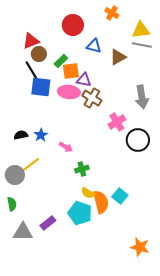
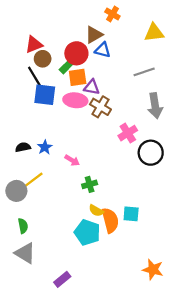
orange cross: (112, 13) -> (112, 14), moved
red circle: (73, 25) -> (76, 53), moved
gray line: (142, 45) -> (144, 72), moved, turned -30
brown triangle: (118, 57) -> (94, 35), moved
cyan square: (120, 196) -> (131, 214), turned -35
green semicircle: (12, 204) -> (23, 226), moved
purple rectangle: (48, 223) -> (62, 279), moved
gray triangle: (23, 232) -> (25, 253), turned 30

